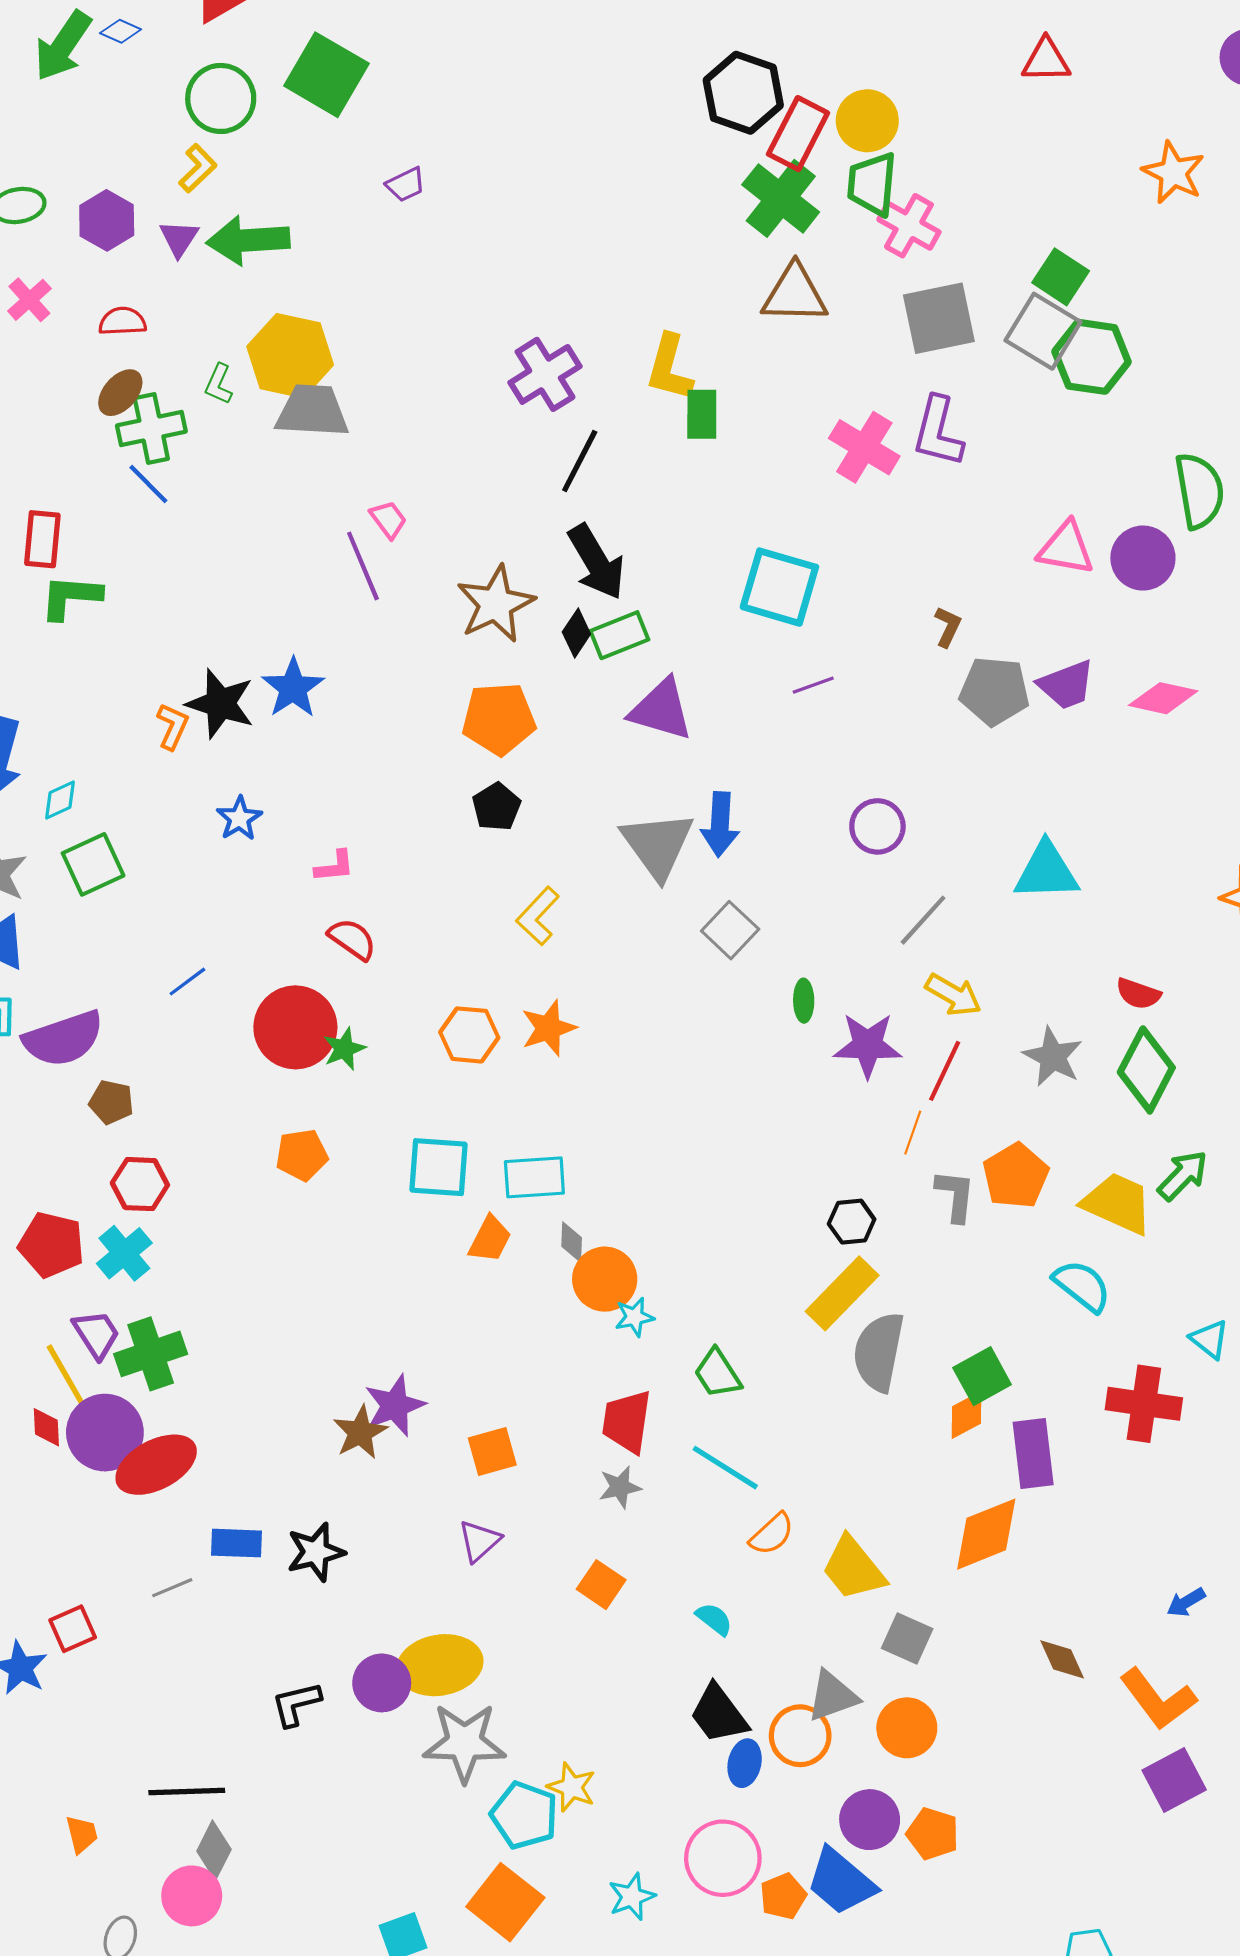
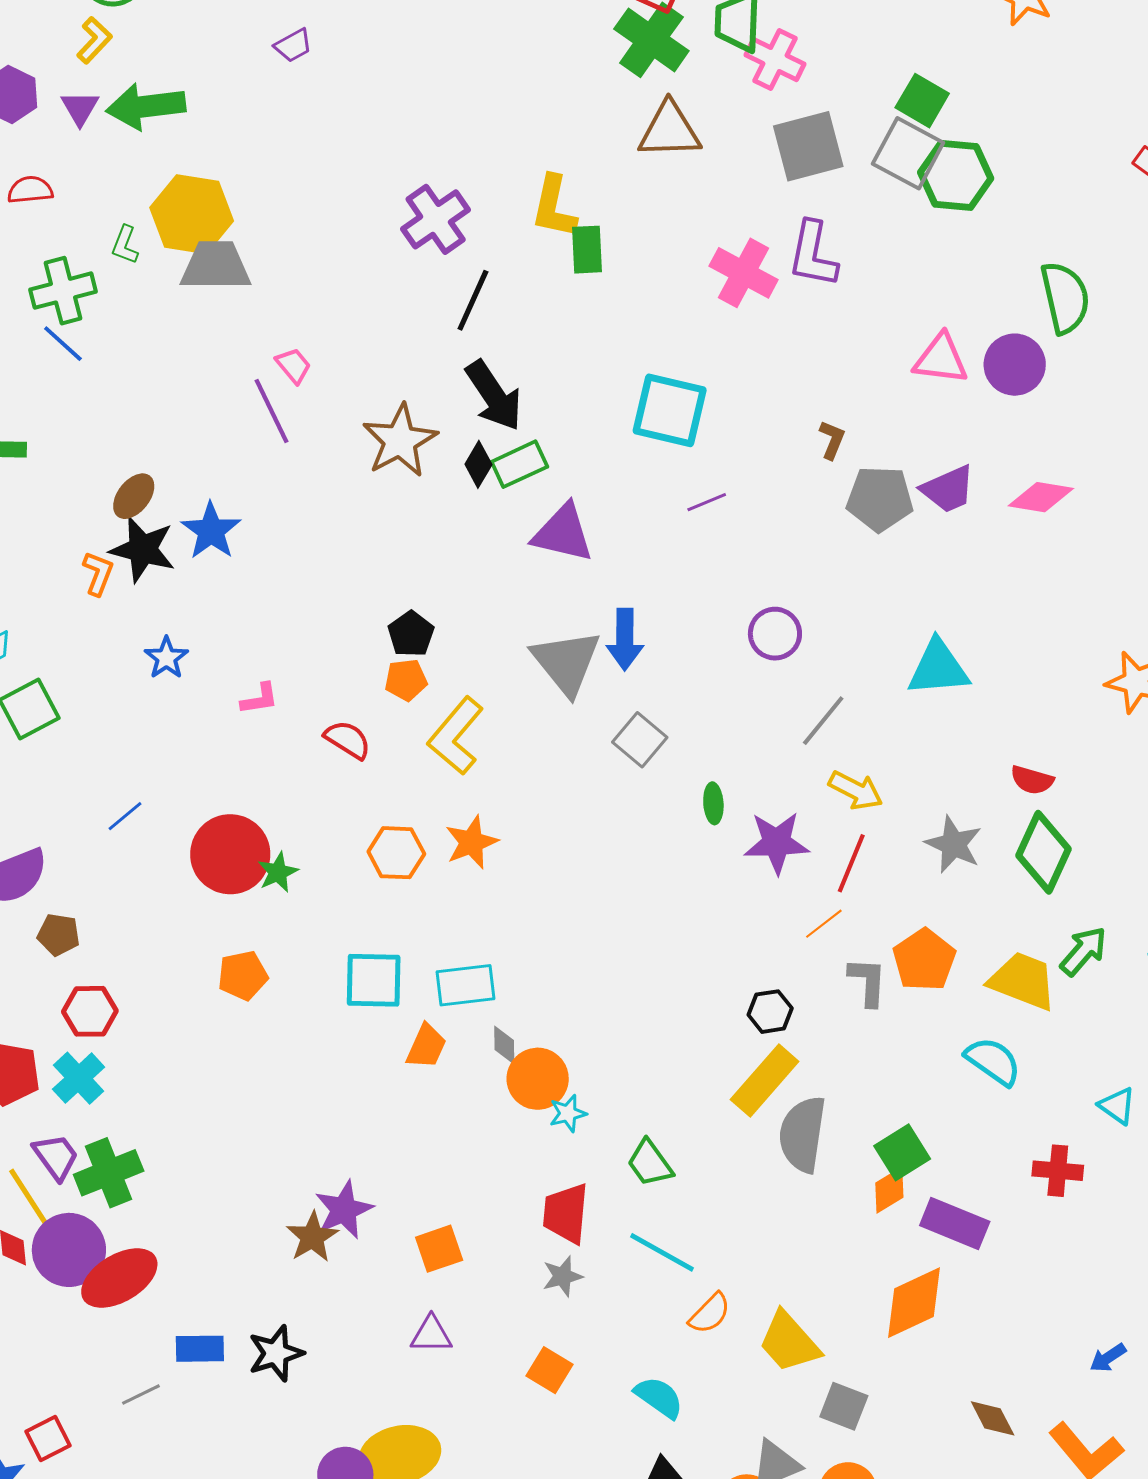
brown ellipse: (120, 393) -> (134, 496), moved
orange pentagon: (499, 719) -> (406, 680), moved, size x0.6
yellow L-shape: (538, 916) -> (456, 736), size x1.4
red semicircle: (352, 939) -> (348, 740), moved
orange line: (913, 1133) -> (824, 924), turned 36
red cross: (1144, 1404) -> (1058, 1171), size x0.7
purple rectangle: (1033, 1453) -> (955, 1223), turned -58
purple triangle: (479, 1541) -> (431, 1335), turned 45
cyan semicircle: (714, 1619) -> (659, 1397), size x1.4

